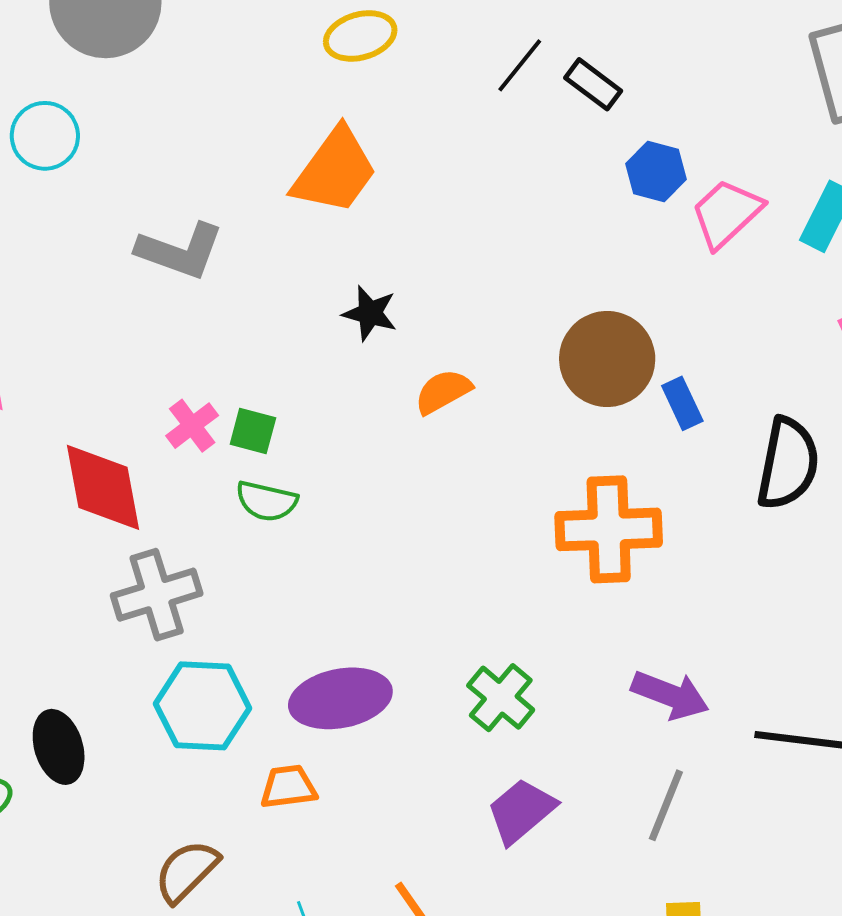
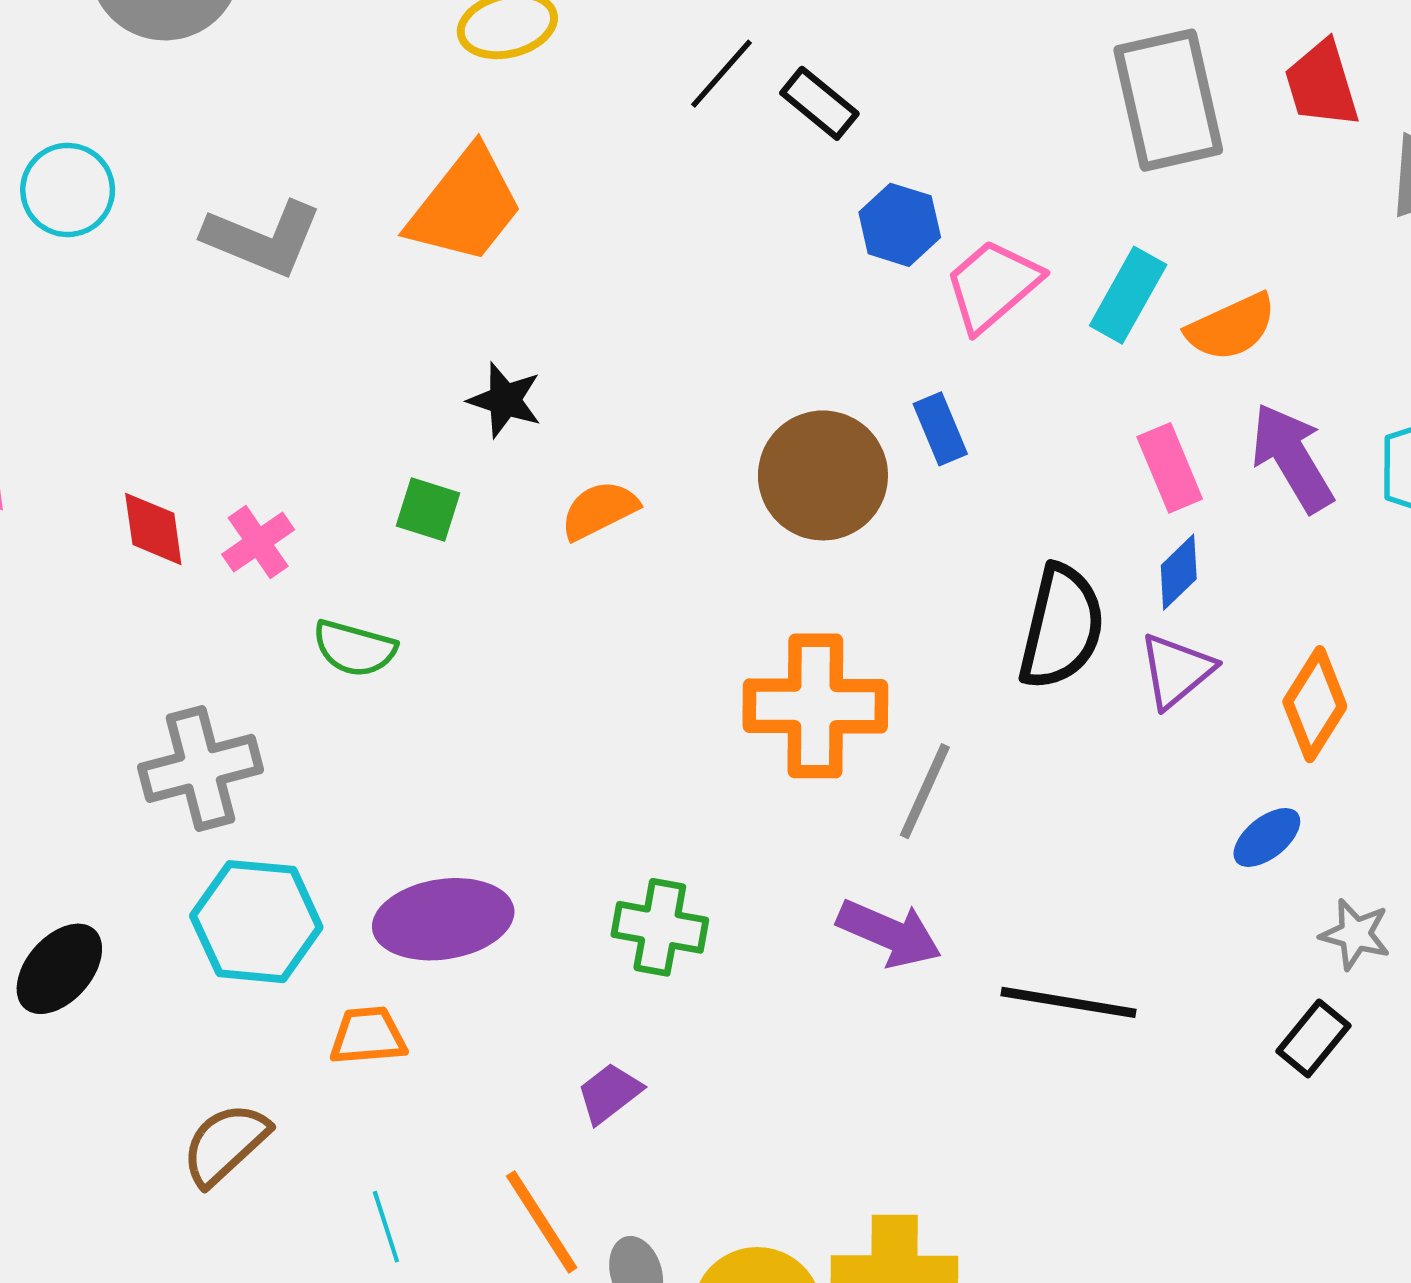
cyan circle: (45, 136) -> (68, 190), moved
gray L-shape: (180, 251) -> (263, 238), moved
blue rectangle: (682, 403) -> (940, 429), moved
green square: (253, 431) -> (428, 510), moved
red diamond: (103, 487) -> (153, 529), moved, size x0.6
green cross: (501, 698) -> (660, 927), turned -32
black ellipse: (59, 747) -> (59, 969), turned 56
gray line: (666, 805) -> (925, 791), moved
purple trapezoid: (521, 811) -> (609, 1093), moved, size x0.7

